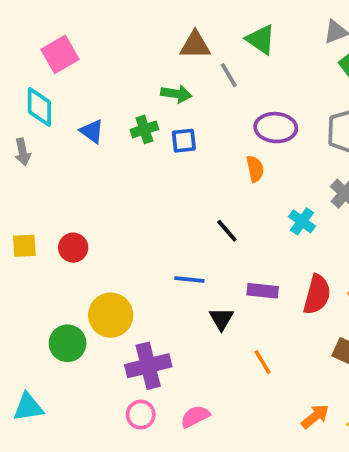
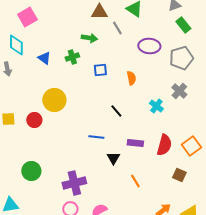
purple ellipse: (276, 128) -> (149, 46), moved
blue square: (184, 141) -> (100, 70), moved
yellow circle: (111, 315) -> (54, 100), moved

